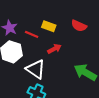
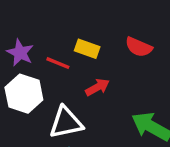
white triangle: (36, 69) -> (66, 123), turned -45

